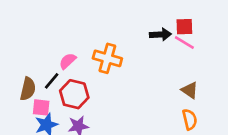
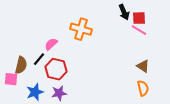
black arrow: (160, 34) -> (124, 12), moved, turned 70
orange cross: (107, 58) -> (81, 29), moved
pink square: (41, 107) -> (11, 79), moved

